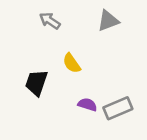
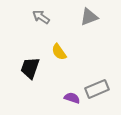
purple semicircle: (87, 105) -> (72, 98), moved

